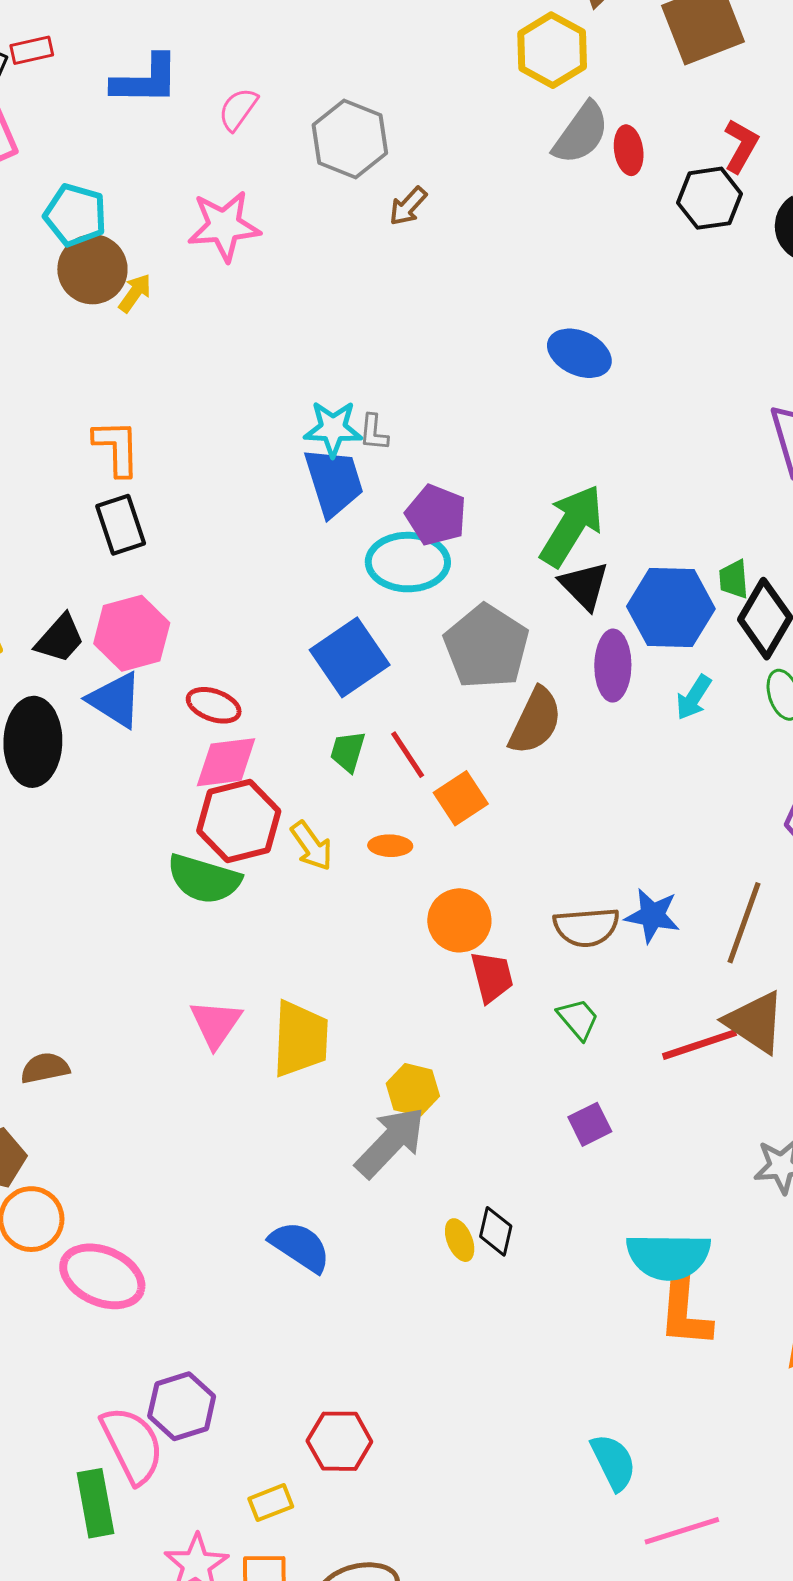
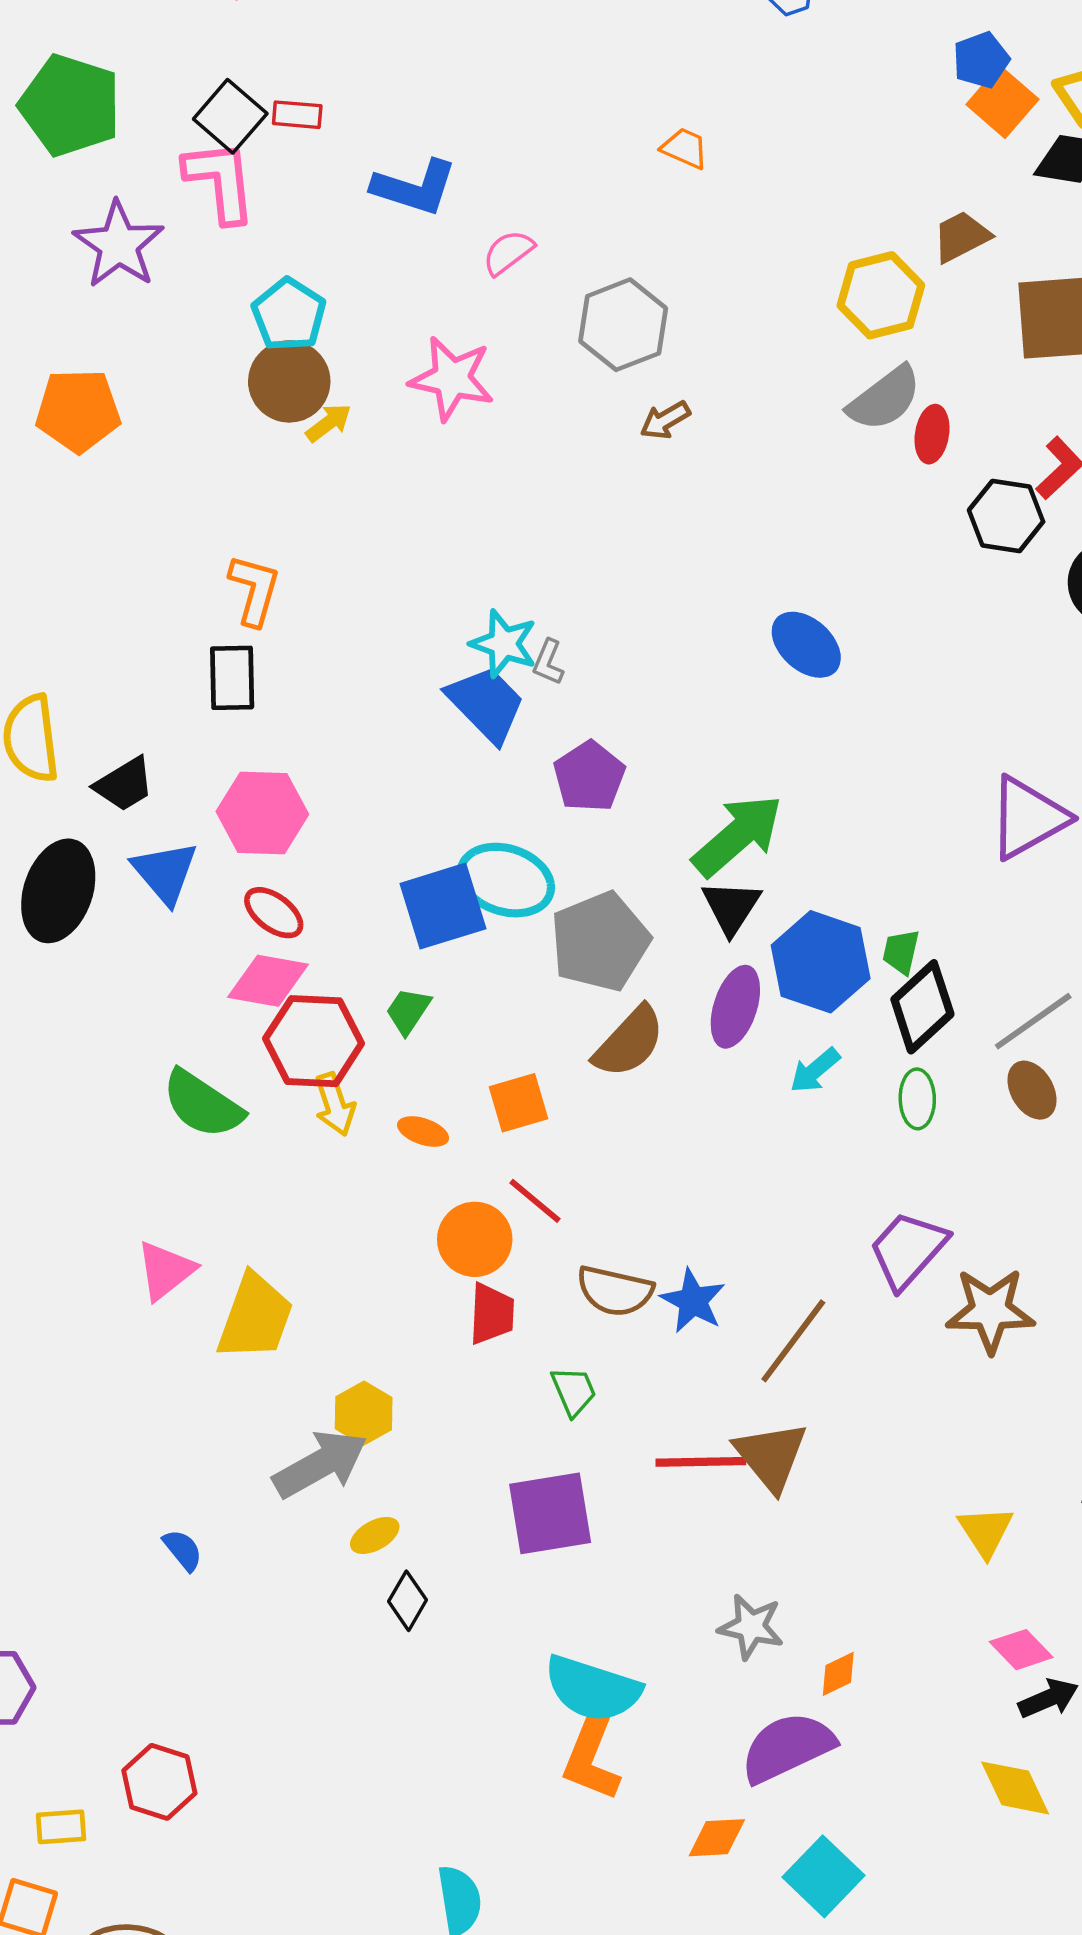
blue trapezoid: (334, 482) -> (486, 704), turned -44
cyan ellipse: (408, 562) -> (506, 880), moved
pink hexagon: (132, 633) -> (262, 813), moved
red line: (408, 755) -> (535, 1201), moved, turned -34
red hexagon: (239, 821) -> (314, 1041), moved
purple square: (590, 1124) -> (550, 1513), size x1.8
yellow ellipse: (460, 1240) -> (375, 1535), moved, turned 66
blue semicircle: (300, 1247) -> (183, 1550), size x0.6

